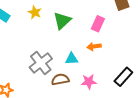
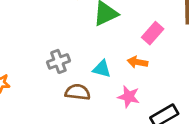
gray cross: (41, 63) -> (58, 61), size x0.7
pink star: (89, 82) -> (129, 97), moved

